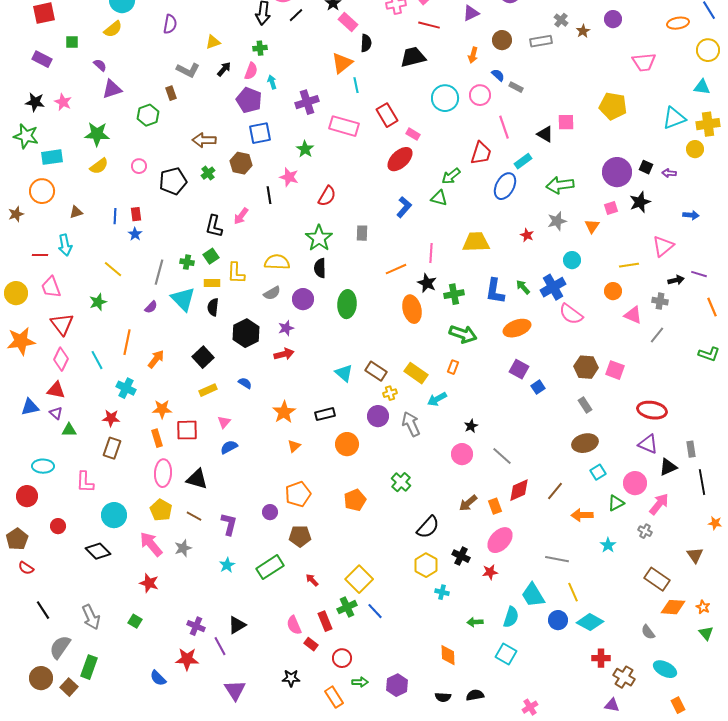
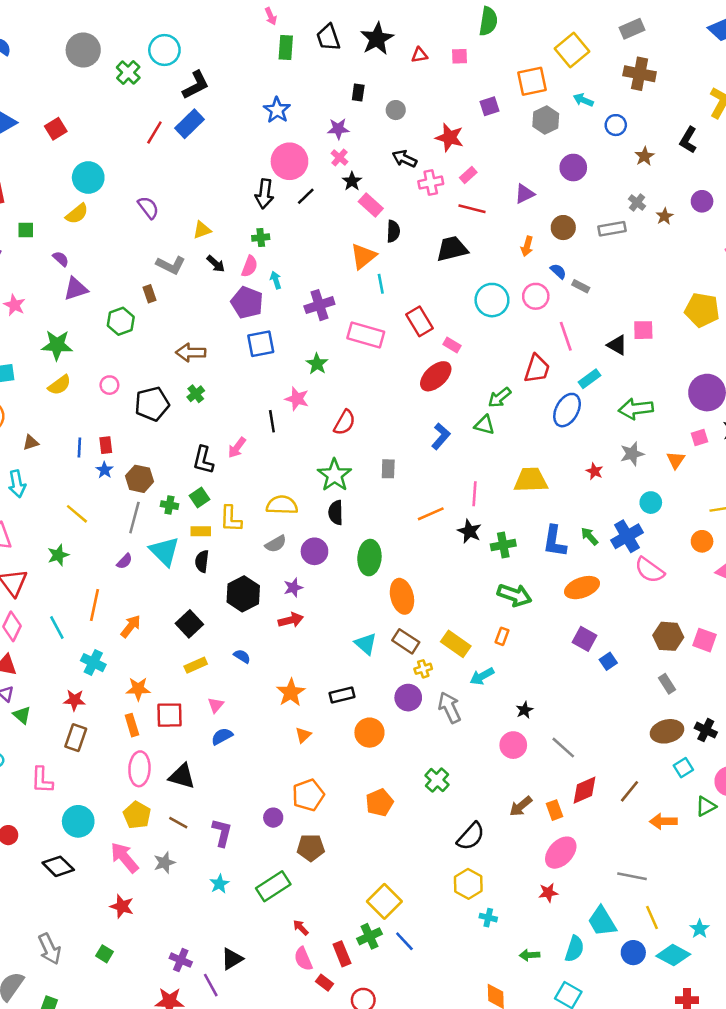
purple semicircle: (170, 24) -> (148, 208), turned -48
black arrow: (224, 69) -> (216, 264), turned 91
brown hexagon: (241, 163) -> (139, 479), moved
orange ellipse: (412, 309) -> (402, 596), moved
green triangle: (69, 430) -> (22, 715), turned 42
cyan star: (608, 545) -> (700, 929), moved
black cross: (461, 556) -> (706, 730), moved
red arrow: (312, 580) -> (301, 928), moved

